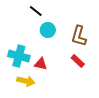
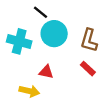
cyan circle: (48, 30) -> (54, 34), size x1.5
cyan cross: (19, 56) -> (19, 41), moved

